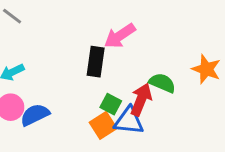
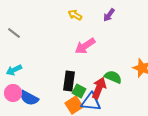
black rectangle: (96, 62) -> (69, 81), moved
blue semicircle: (35, 115) -> (29, 98), turned -126

